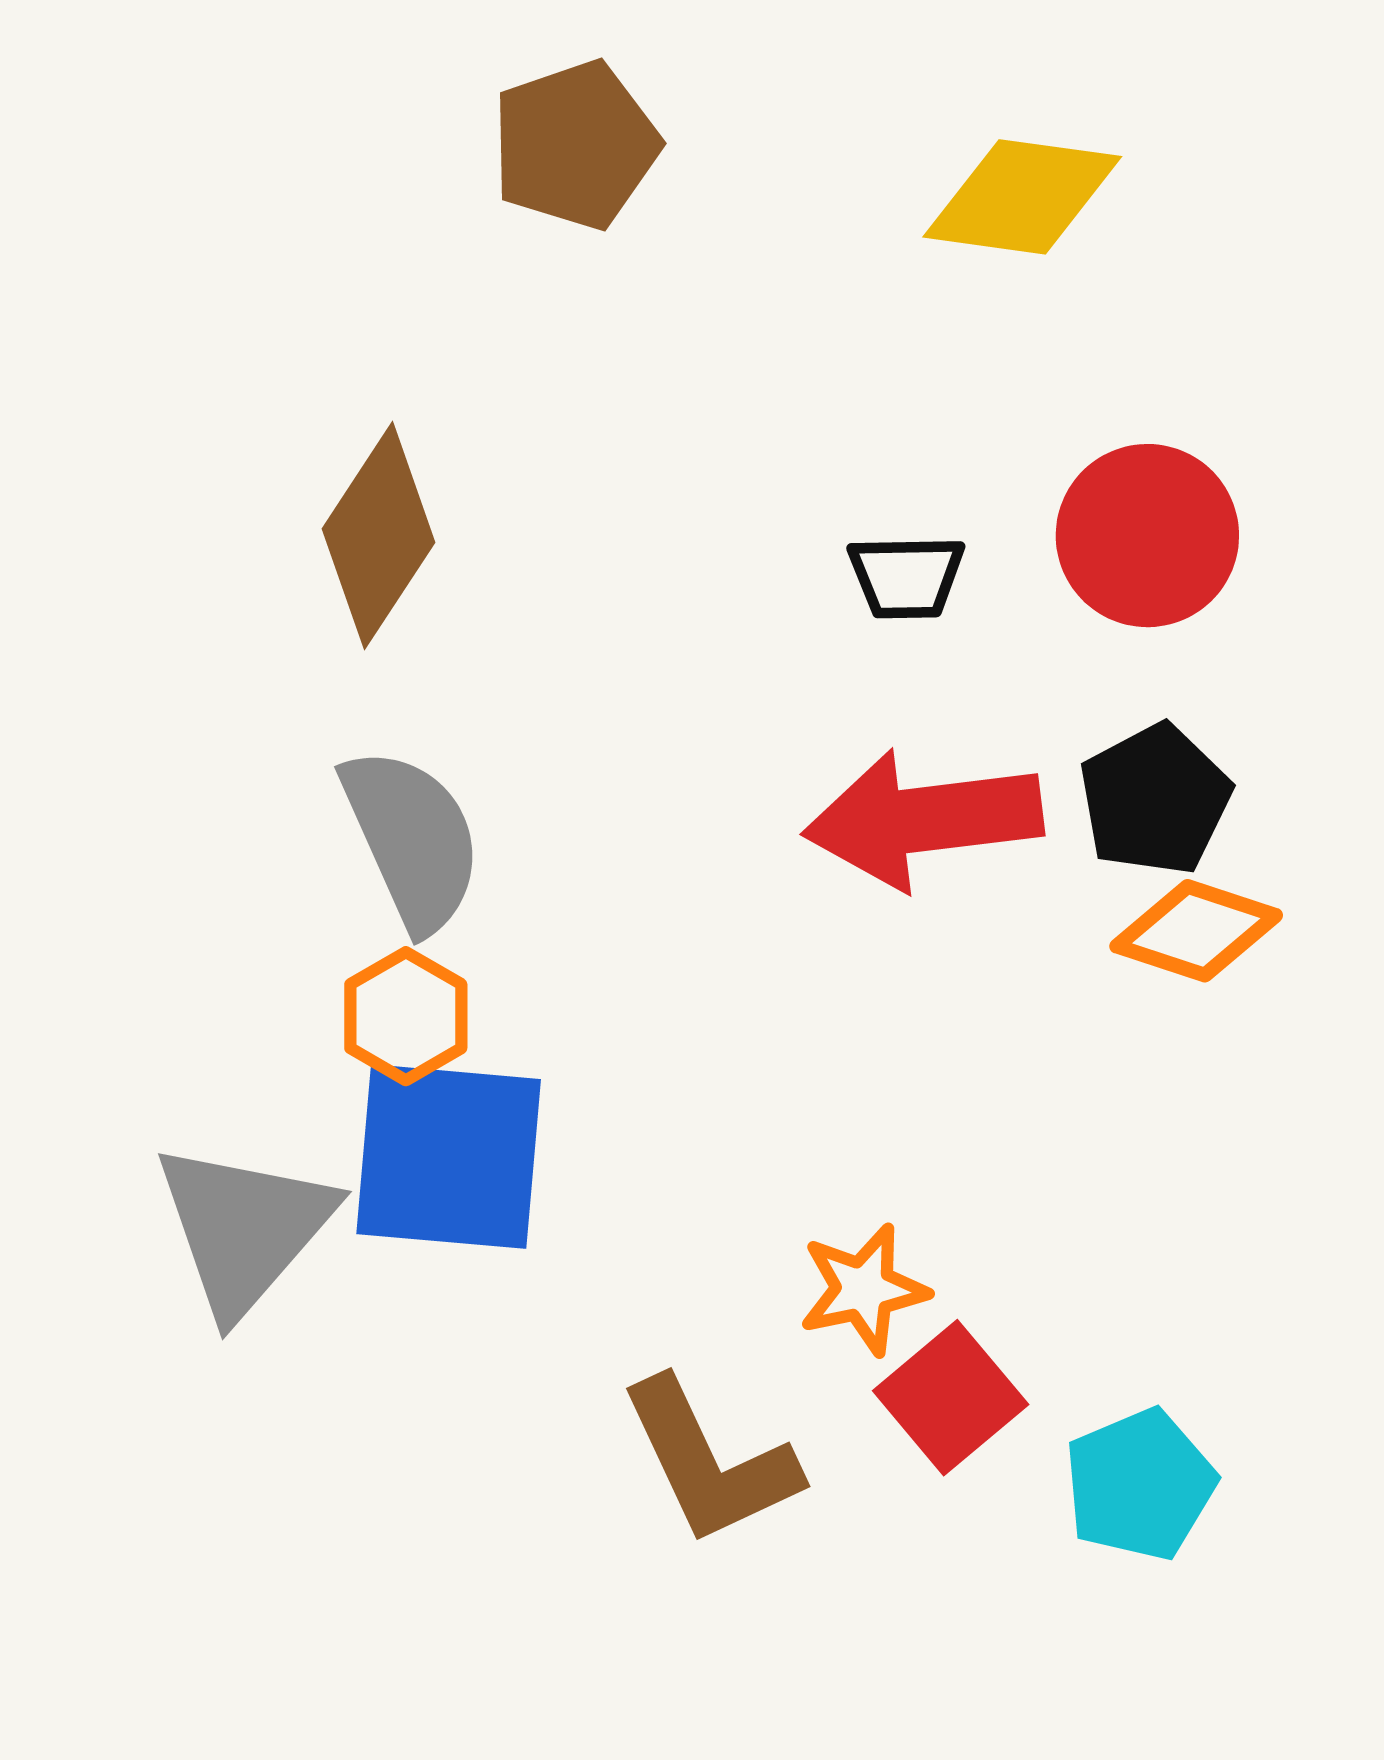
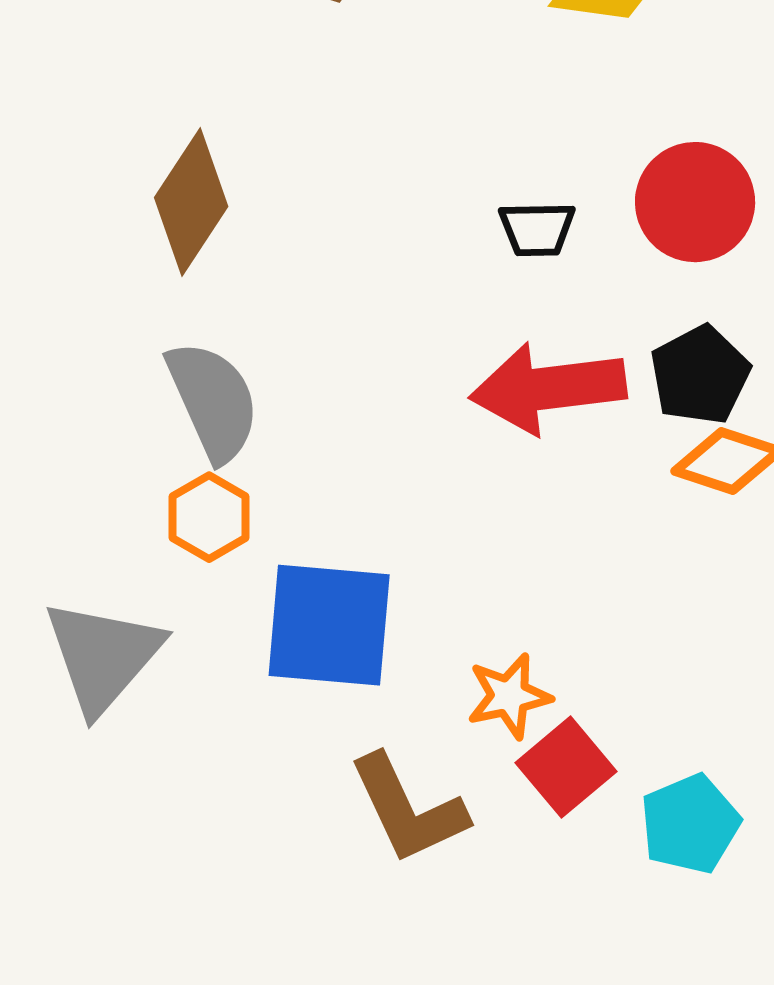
blue square: (449, 1157) -> (329, 625), moved

